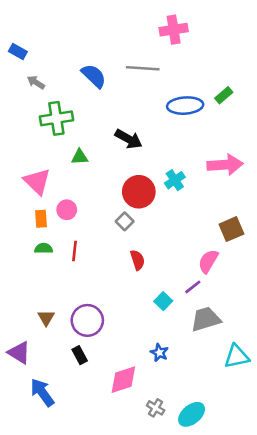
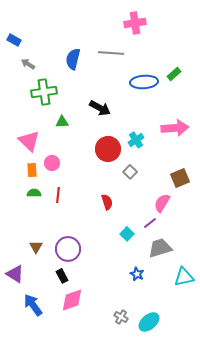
blue semicircle: (94, 76) -> (73, 59), turned -120
gray square: (125, 221) -> (130, 172), moved
blue star: (159, 353) -> (137, 274), moved
pink diamond: (123, 380) -> (72, 300), moved

